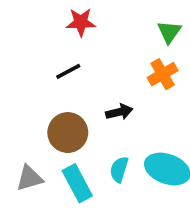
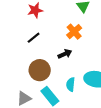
orange cross: (163, 74) -> (74, 32), moved

